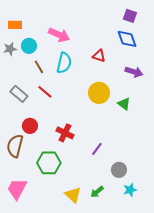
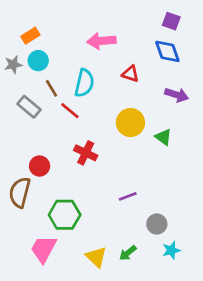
orange rectangle: (15, 25) -> (30, 36), moved, turned -32
pink arrow: (59, 35) -> (101, 41), moved, turned 150
red line: (45, 92) -> (70, 111), moved
gray rectangle: (19, 94) -> (29, 107), moved
red cross: (65, 133) -> (86, 153), moved
purple line: (97, 149) -> (128, 196), turned 32
pink trapezoid: (17, 189) -> (43, 249), moved

